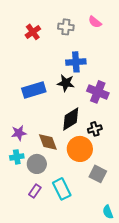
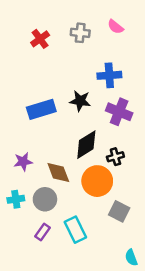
blue cross: (76, 62) -> (109, 75), moved
cyan cross: (17, 157) -> (16, 199), moved

